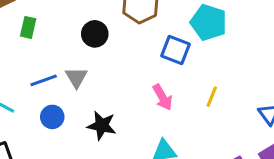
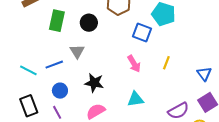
green rectangle: (28, 27) -> (57, 21), moved, size x1.5
blue line: (44, 80) -> (54, 65), moved
blue circle: (52, 117) -> (60, 91), moved

